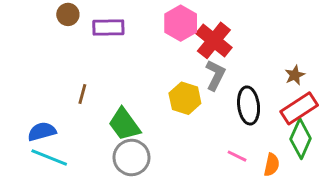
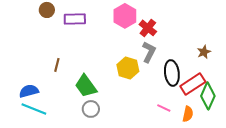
red cross: (214, 40) -> (148, 28), size x0.7
red rectangle: (299, 108) -> (193, 84), moved
gray circle: (131, 158) -> (91, 109), size x0.7

